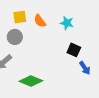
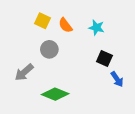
yellow square: (20, 17) -> (42, 21), turned 32
gray circle: (15, 37) -> (49, 49), moved

